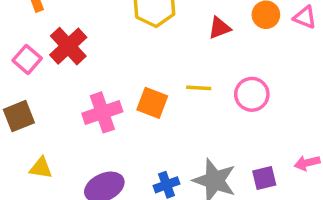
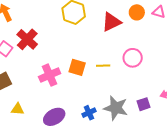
red triangle: (219, 28) -> (111, 22), size x1.5
yellow line: (199, 88) -> (103, 66), moved

